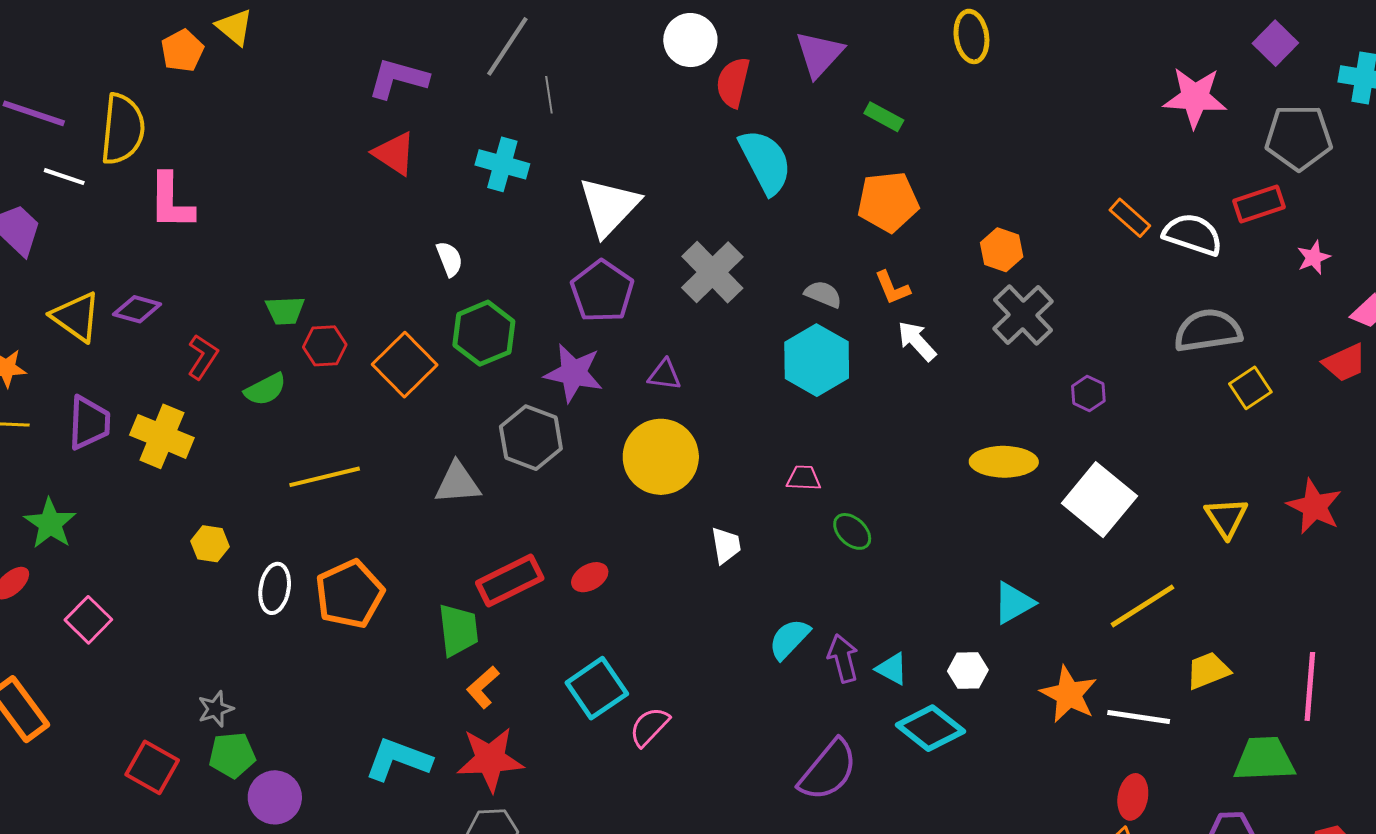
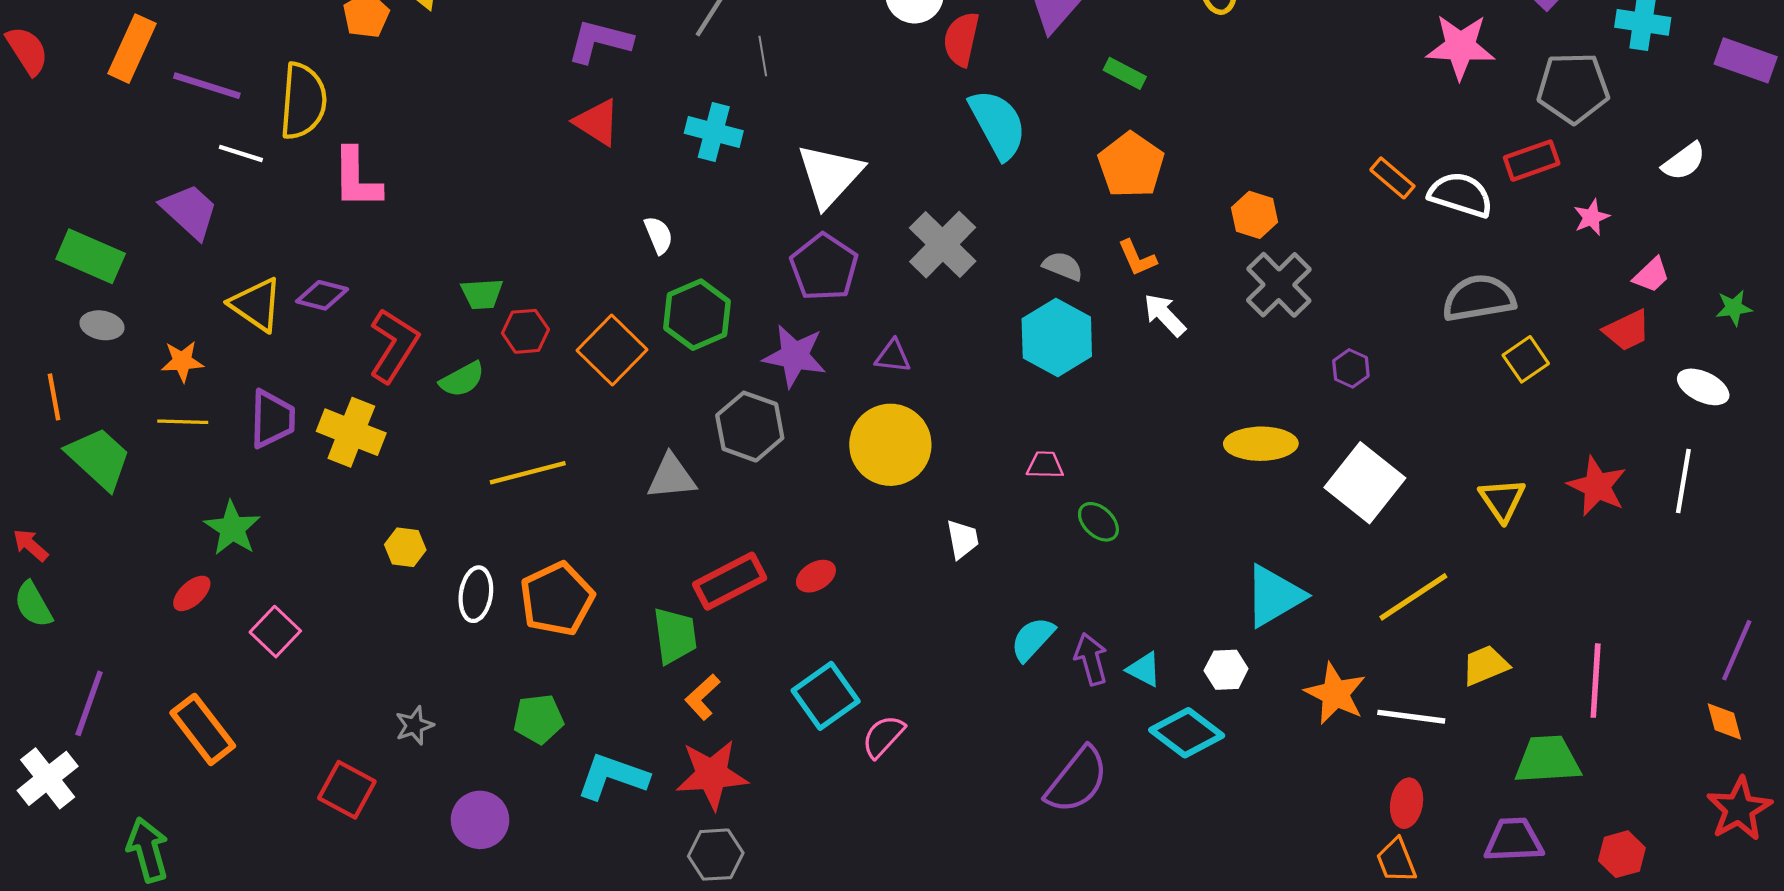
orange pentagon: (888, 202) -> (1131, 165), turned -30
red L-shape: (203, 357) -> (394, 345), size x1.5
cyan triangle: (1014, 603) -> (1274, 596), size x1.4
green pentagon: (232, 755) -> (539, 719), moved

